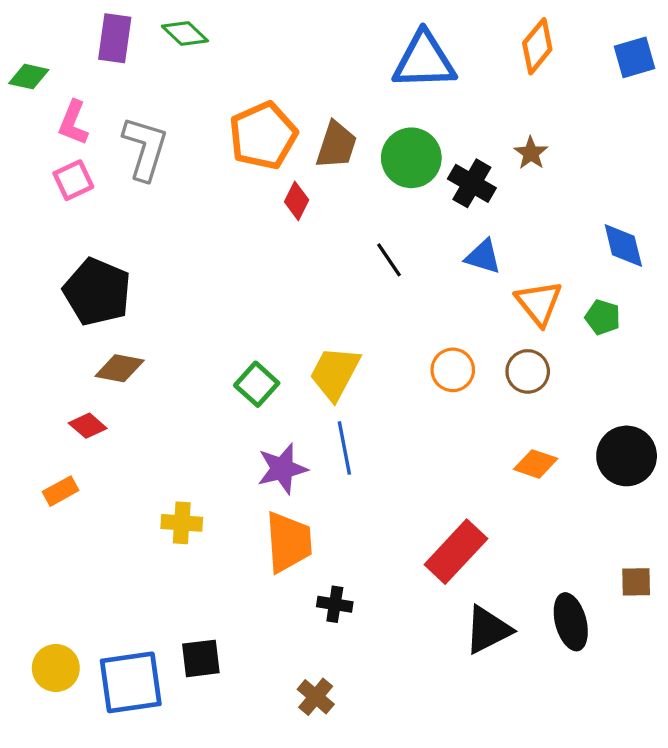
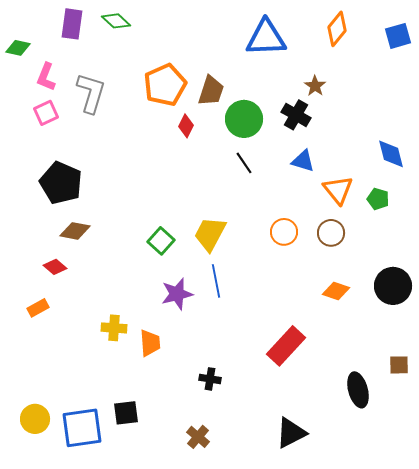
brown star: (531, 153) -> (315, 86), moved
green circle: (411, 158) -> (244, 119), moved
orange trapezoid: (289, 542) -> (150, 343), moved, size x0.7
black triangle: (488, 630) -> (291, 433), moved

